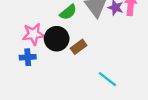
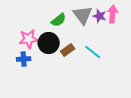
cyan line: (107, 79) -> (93, 52), moved

